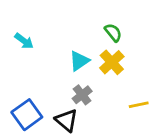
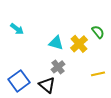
green semicircle: (113, 33) -> (98, 32), moved
cyan triangle: (79, 61) -> (56, 43), turned 49

